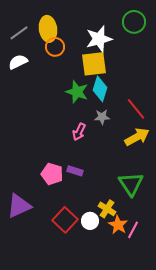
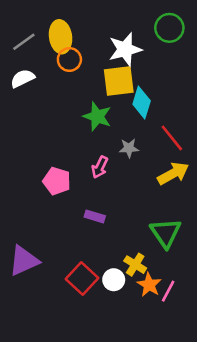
cyan diamond: (100, 89) -> (142, 103), moved
pink pentagon: (52, 174) -> (57, 181), moved

